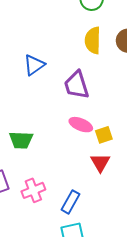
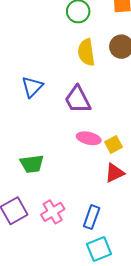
red triangle: (100, 163) -> (115, 173), turned 45

